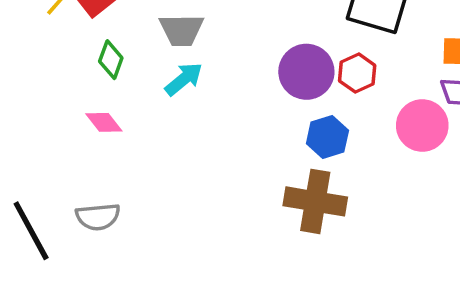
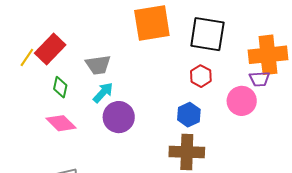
purple circle: (306, 72) -> (119, 117), moved
pink diamond: (104, 122) -> (61, 123), size x1.4

